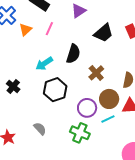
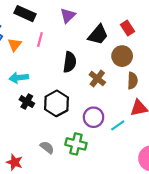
cyan arrow: (44, 64) -> (19, 78), moved, turned 36
black cross: (13, 86) -> (27, 102), moved
brown circle: (109, 99) -> (122, 56), moved
green cross: (80, 133) -> (76, 144), moved

